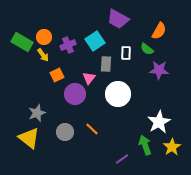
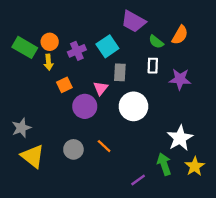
green semicircle: (147, 49) -> (156, 42), moved
white rectangle: (126, 53) -> (153, 66), moved
yellow arrow: (43, 55) -> (49, 62), turned 32
gray star: (37, 113) -> (21, 128), moved

